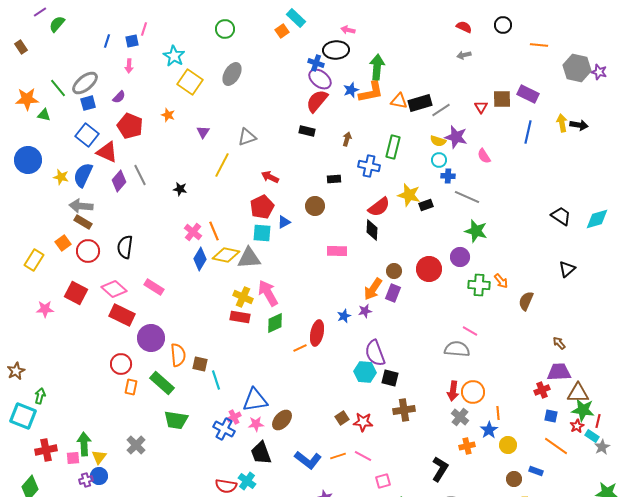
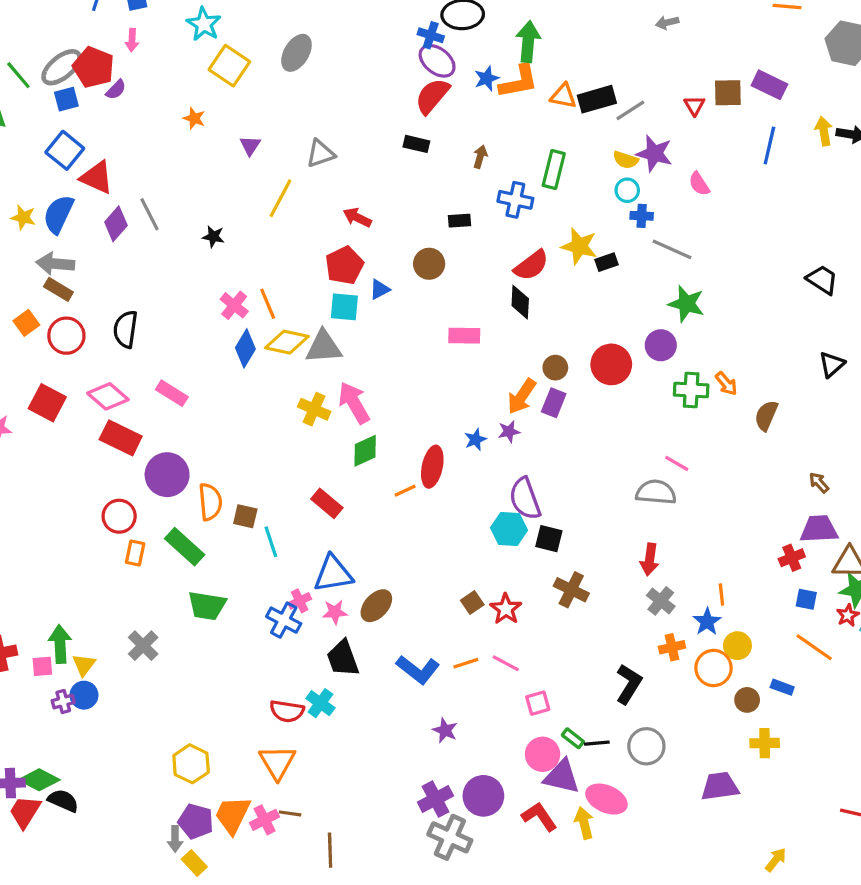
red pentagon: (130, 126) -> (94, 67), moved
red rectangle: (240, 317) -> (327, 503), moved, turned 30
orange circle: (473, 392) -> (714, 668), moved
brown cross: (404, 410) -> (571, 590), turned 35
red star: (363, 422) -> (506, 609), turned 30

